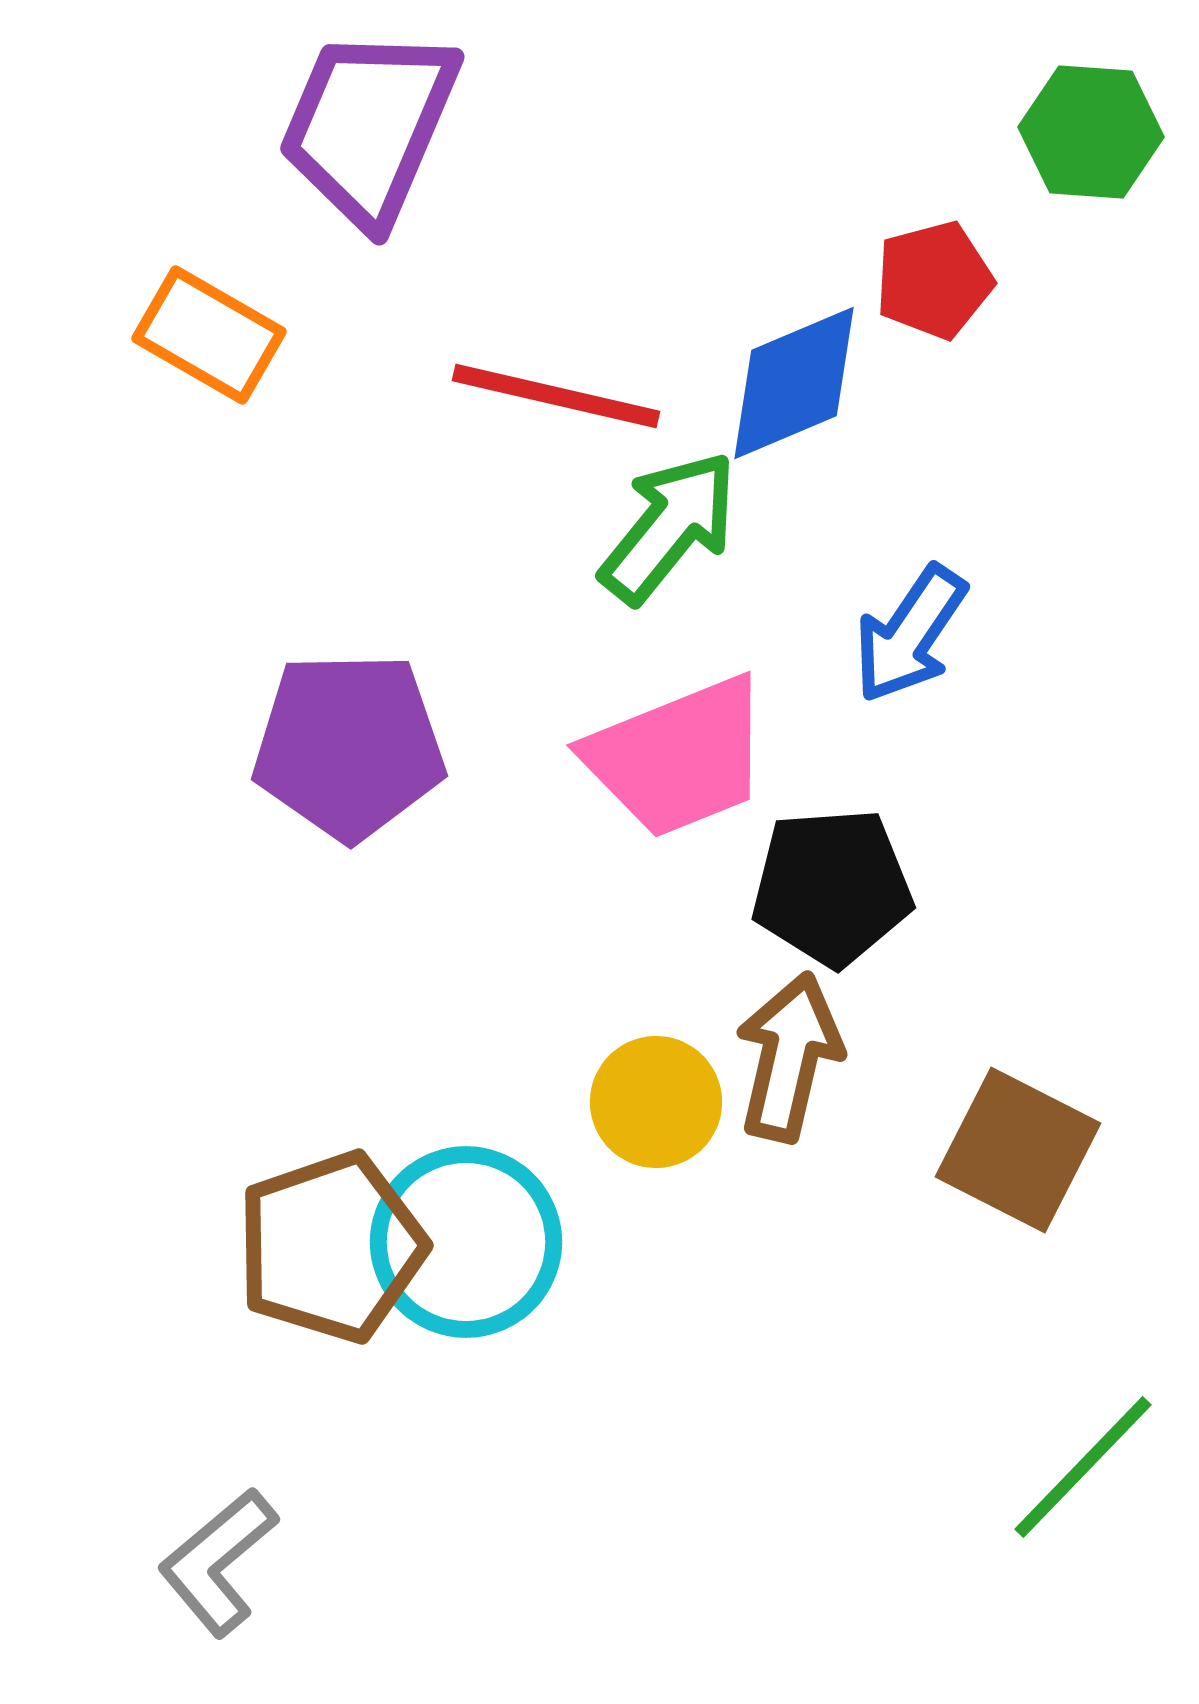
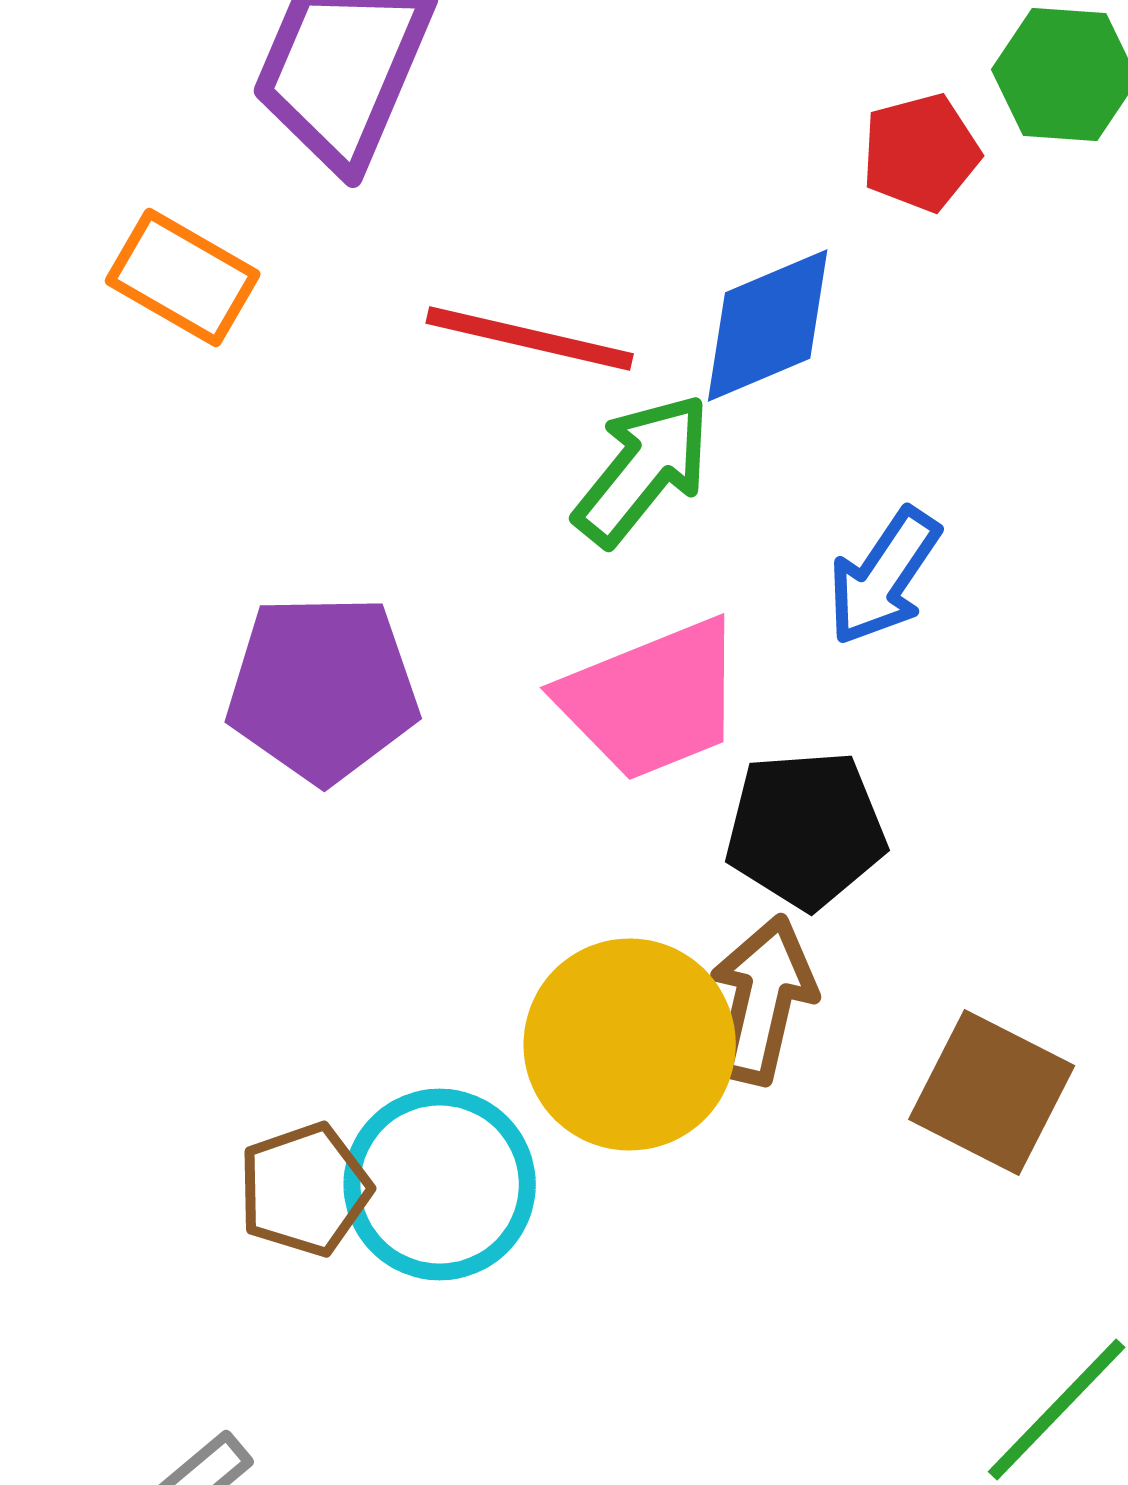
red pentagon: (934, 280) -> (921, 152), moved
yellow circle: (656, 1102) -> (630, 1044), size x1.6
brown pentagon: (331, 1247) -> (305, 1190), size x0.7

